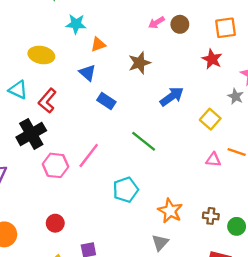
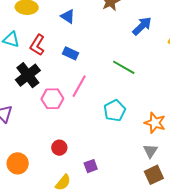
blue rectangle: (106, 101) -> (71, 53), moved

